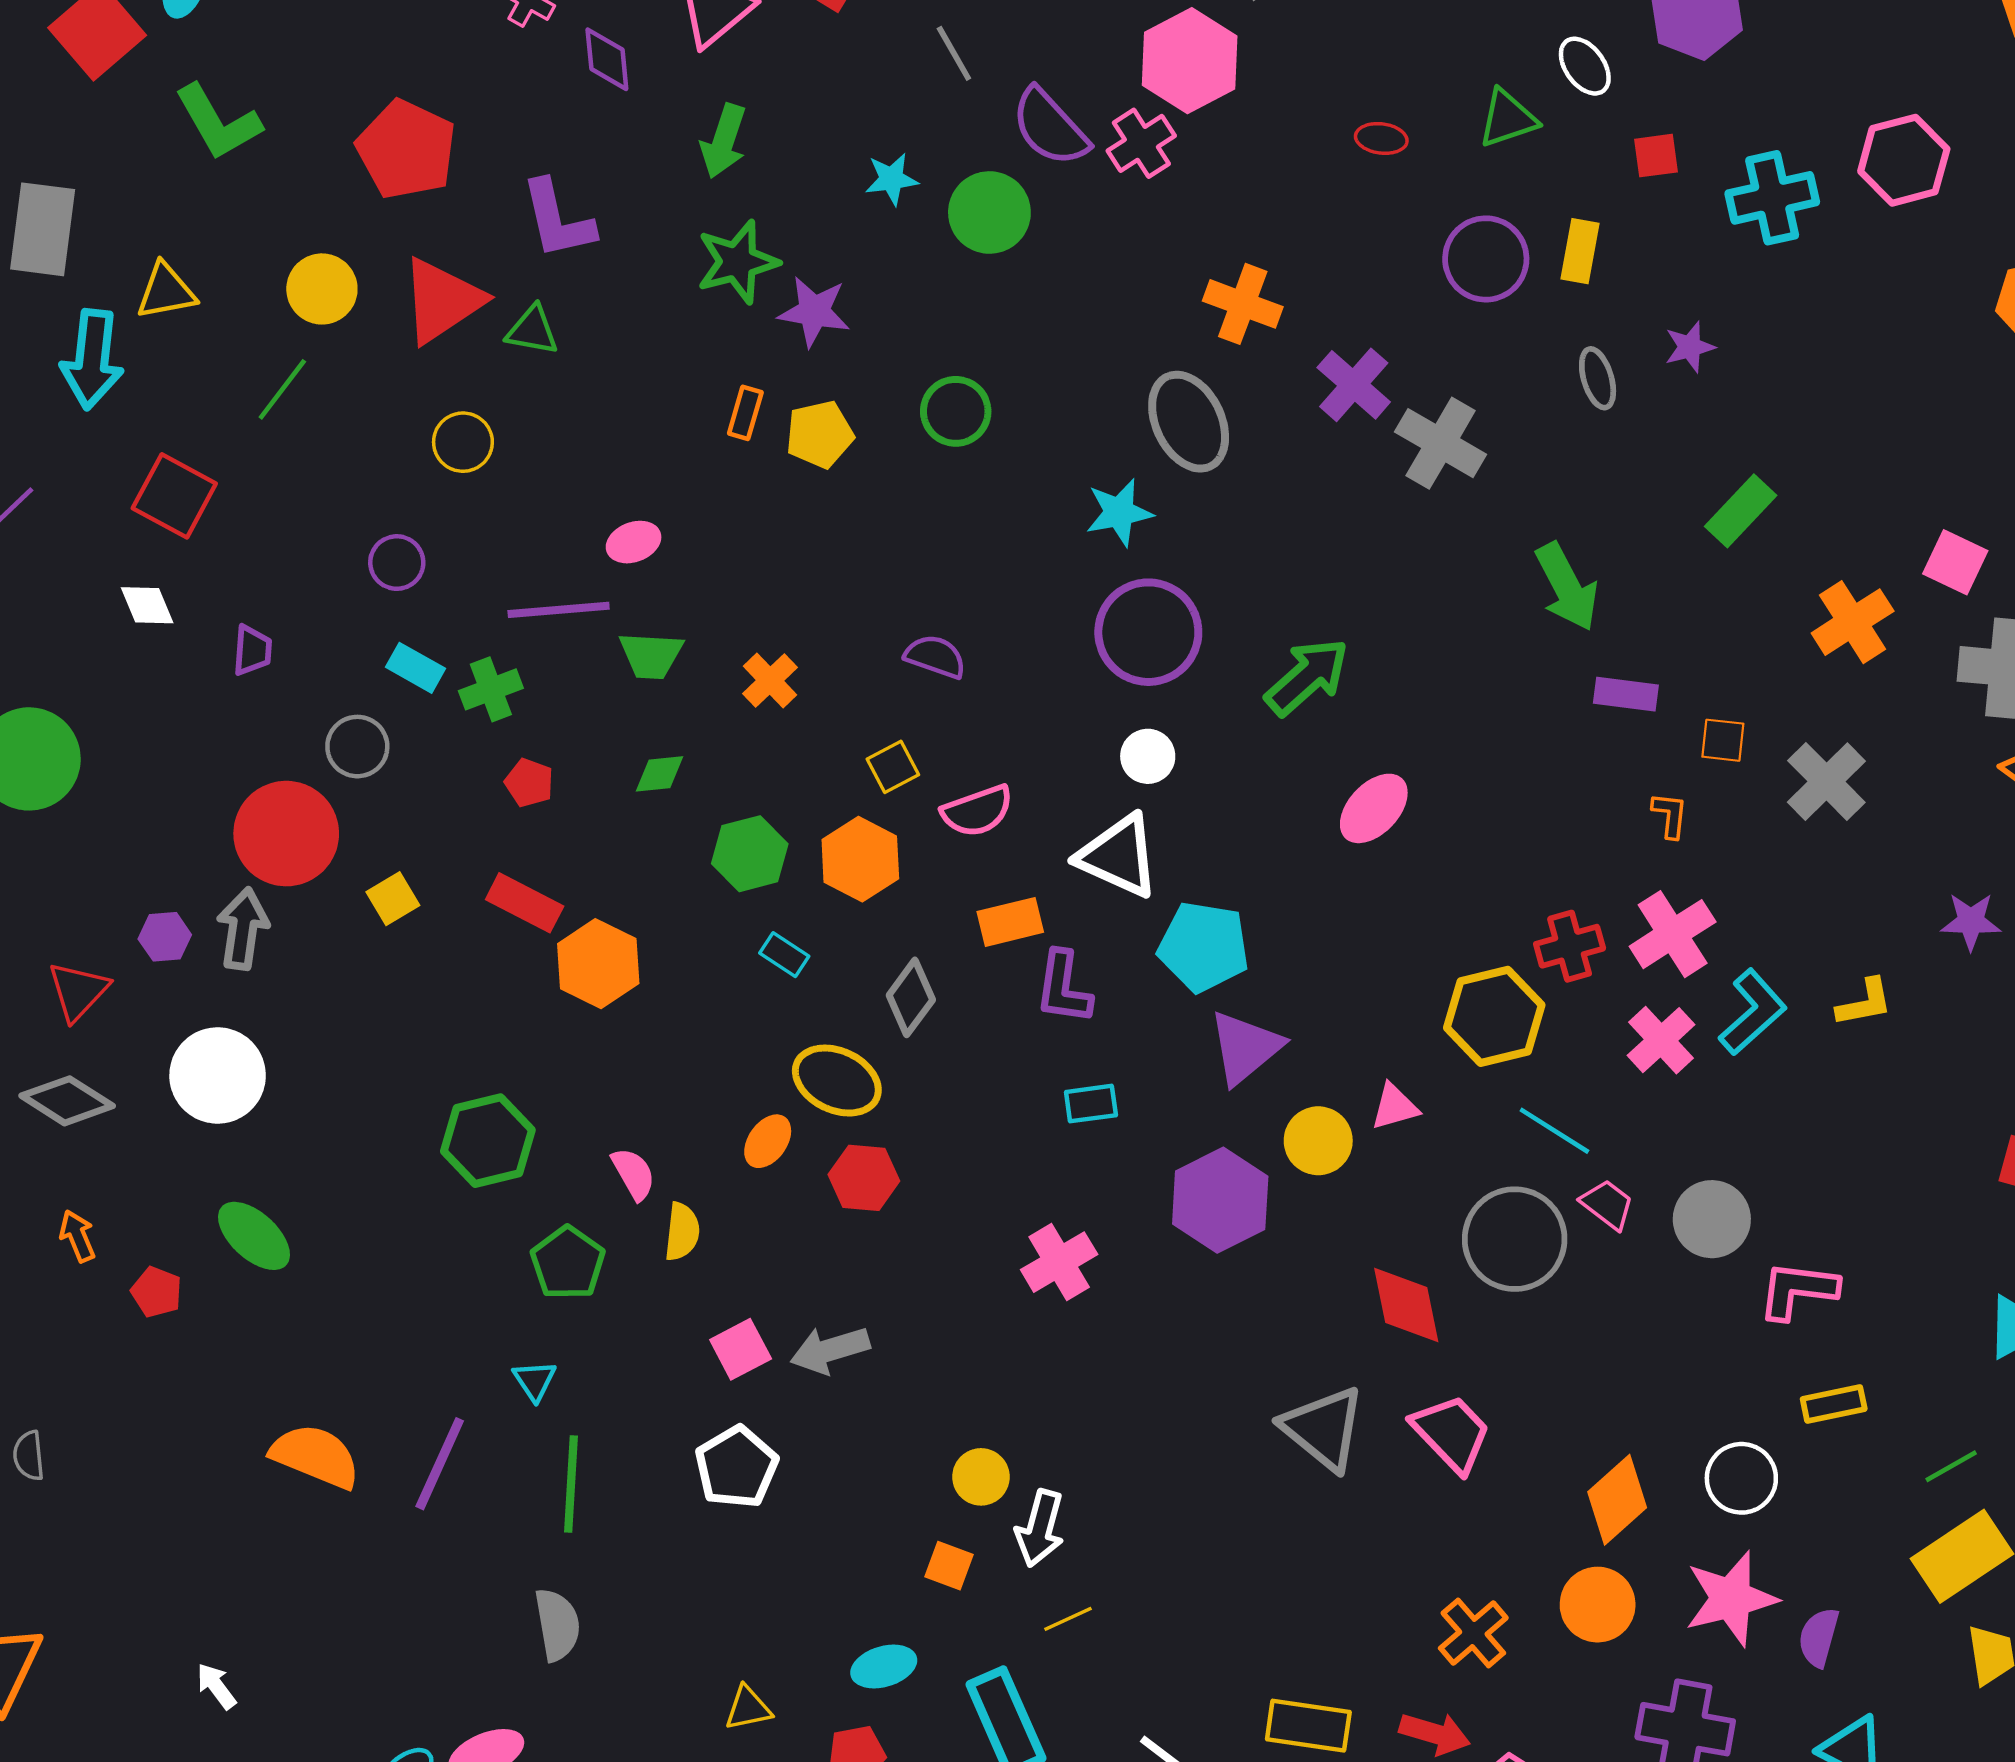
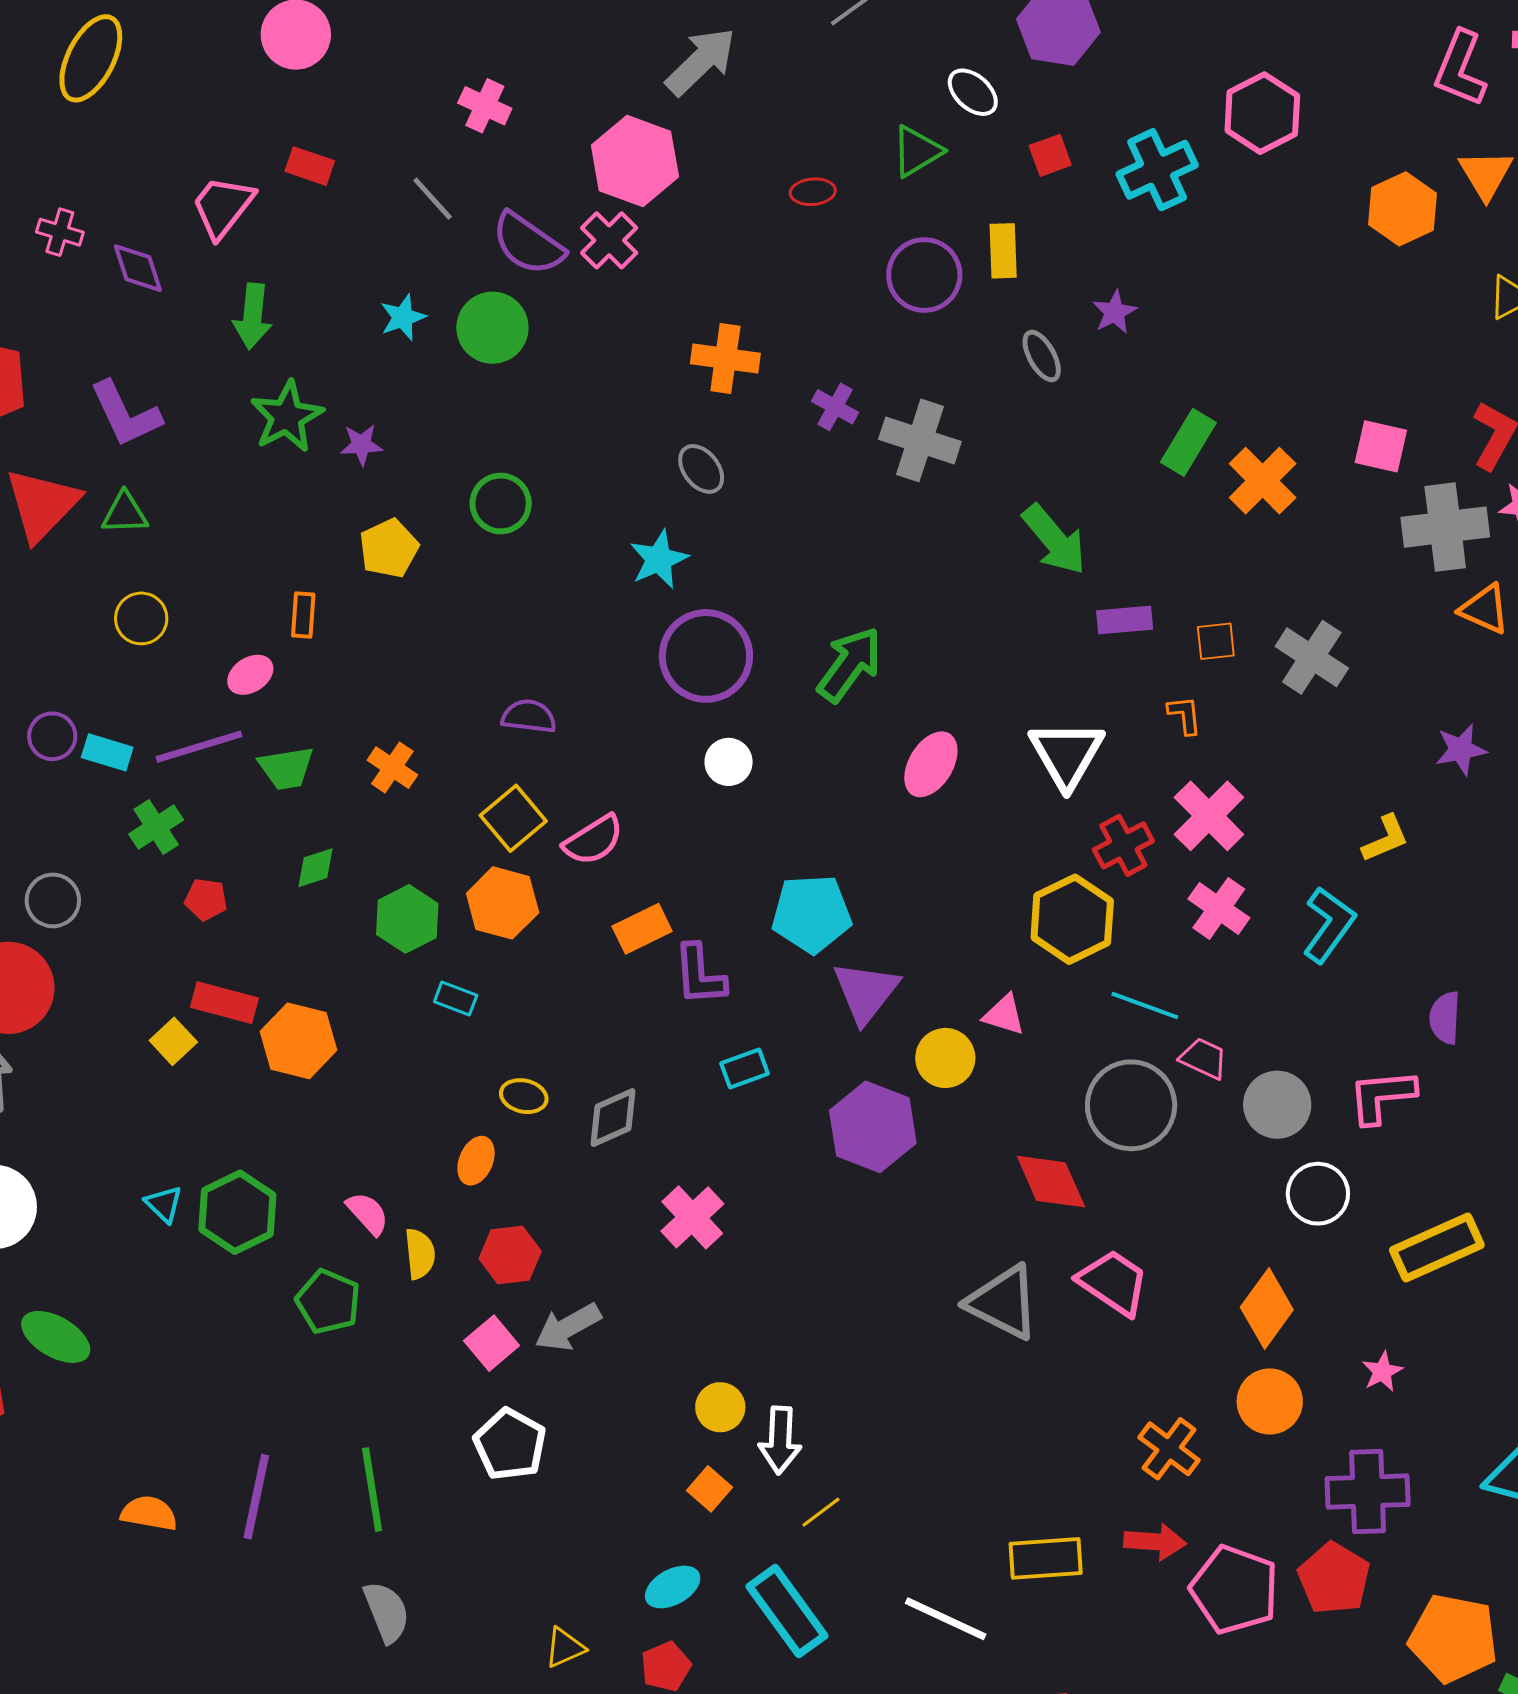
purple star: (814, 312) -> (361, 445), size x0.7
purple cross: (1354, 385) -> (835, 407), size x0.7
orange rectangle: (745, 413) -> (303, 615), moved
gray ellipse: (1189, 422) -> (701, 469), size x0.6
yellow circle: (463, 442) -> (141, 618), moved
orange cross: (1853, 622) -> (1263, 481), moved
cyan rectangle: (416, 668) -> (107, 752), moved
yellow square: (893, 767) -> (513, 818), size x1.4
white triangle: (1119, 856) -> (1067, 754), moved, turned 48
yellow square: (393, 899) -> (173, 1041), moved
gray diamond: (911, 997) -> (613, 1117), moved, turned 42
cyan L-shape: (1753, 1012) -> (1329, 925), moved
yellow ellipse: (837, 1081) -> (524, 1096), size x0.6
pink triangle: (1395, 1107) -> (1004, 1015), turned 45
red hexagon: (864, 1178) -> (510, 1255), moved
gray circle: (1712, 1219) -> (1277, 1105), moved
pink cross: (1059, 1262) -> (692, 1217), moved
cyan triangle: (535, 1381) -> (164, 1204), moved
yellow rectangle: (1834, 1404) -> (1437, 1248), moved, size x1.6
orange semicircle: (315, 1456) -> (149, 1513), size x0.7
white circle: (1741, 1478) -> (1318, 1194), moved
orange square: (949, 1566) -> (710, 1489), turned 33
pink star: (1731, 1599) -> (1382, 1372), size x0.5
purple semicircle: (1819, 1637) -> (1445, 1018), moved

